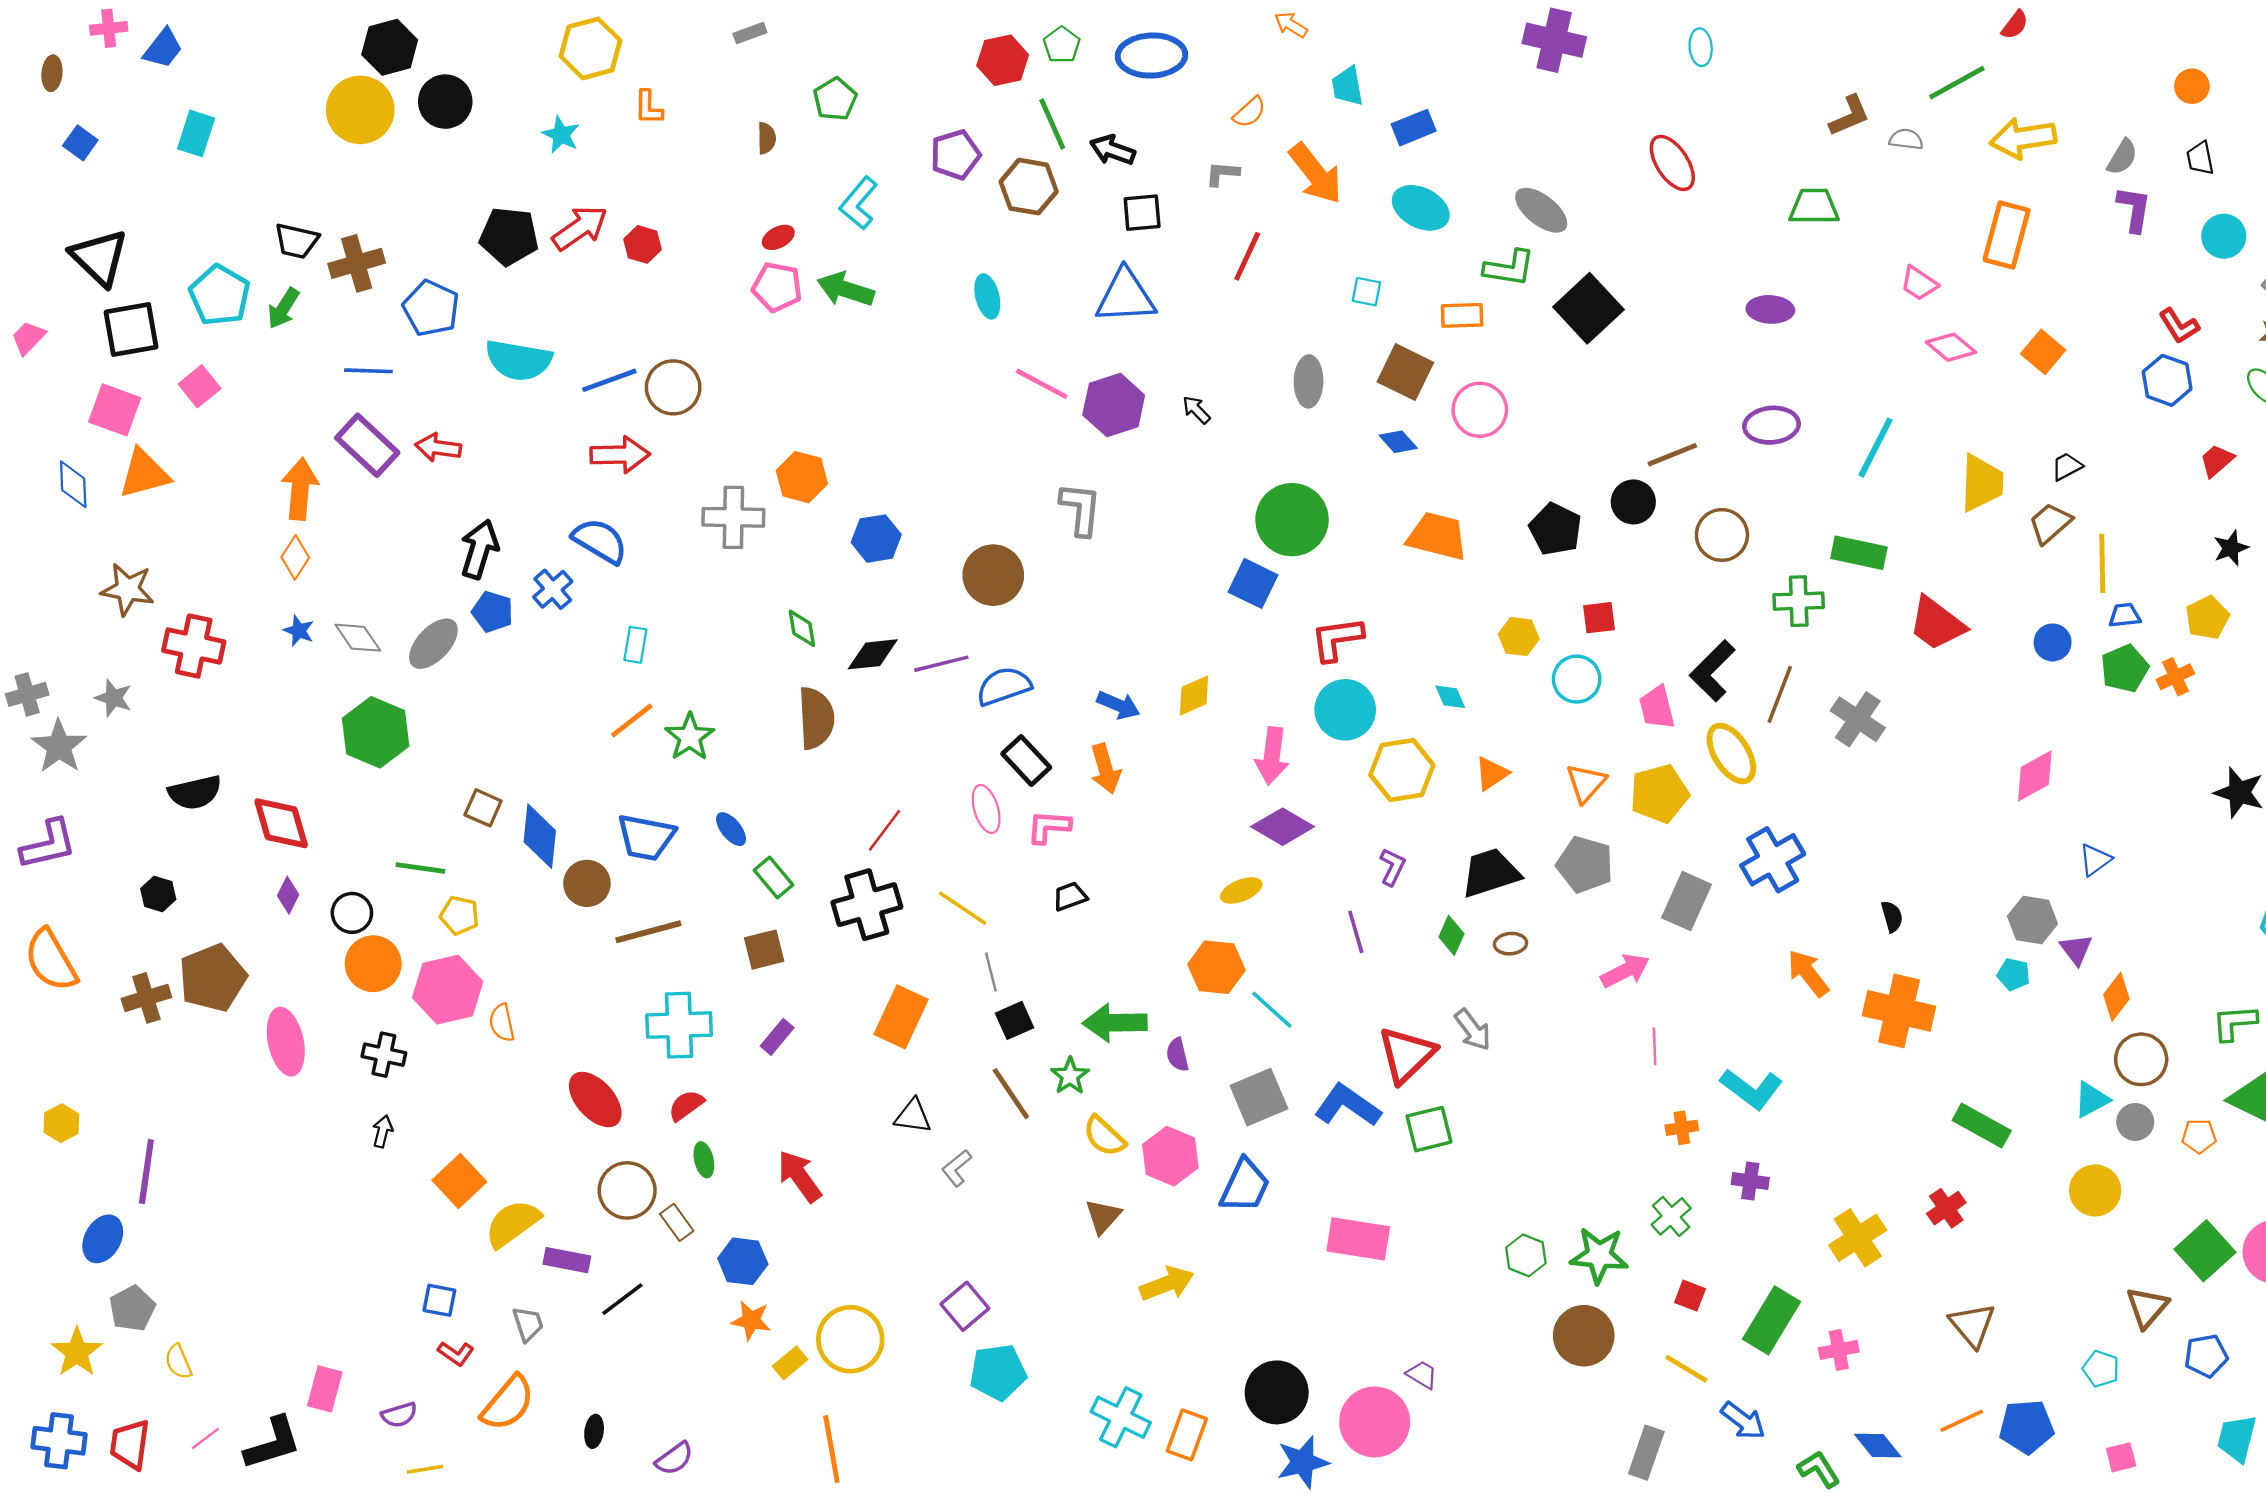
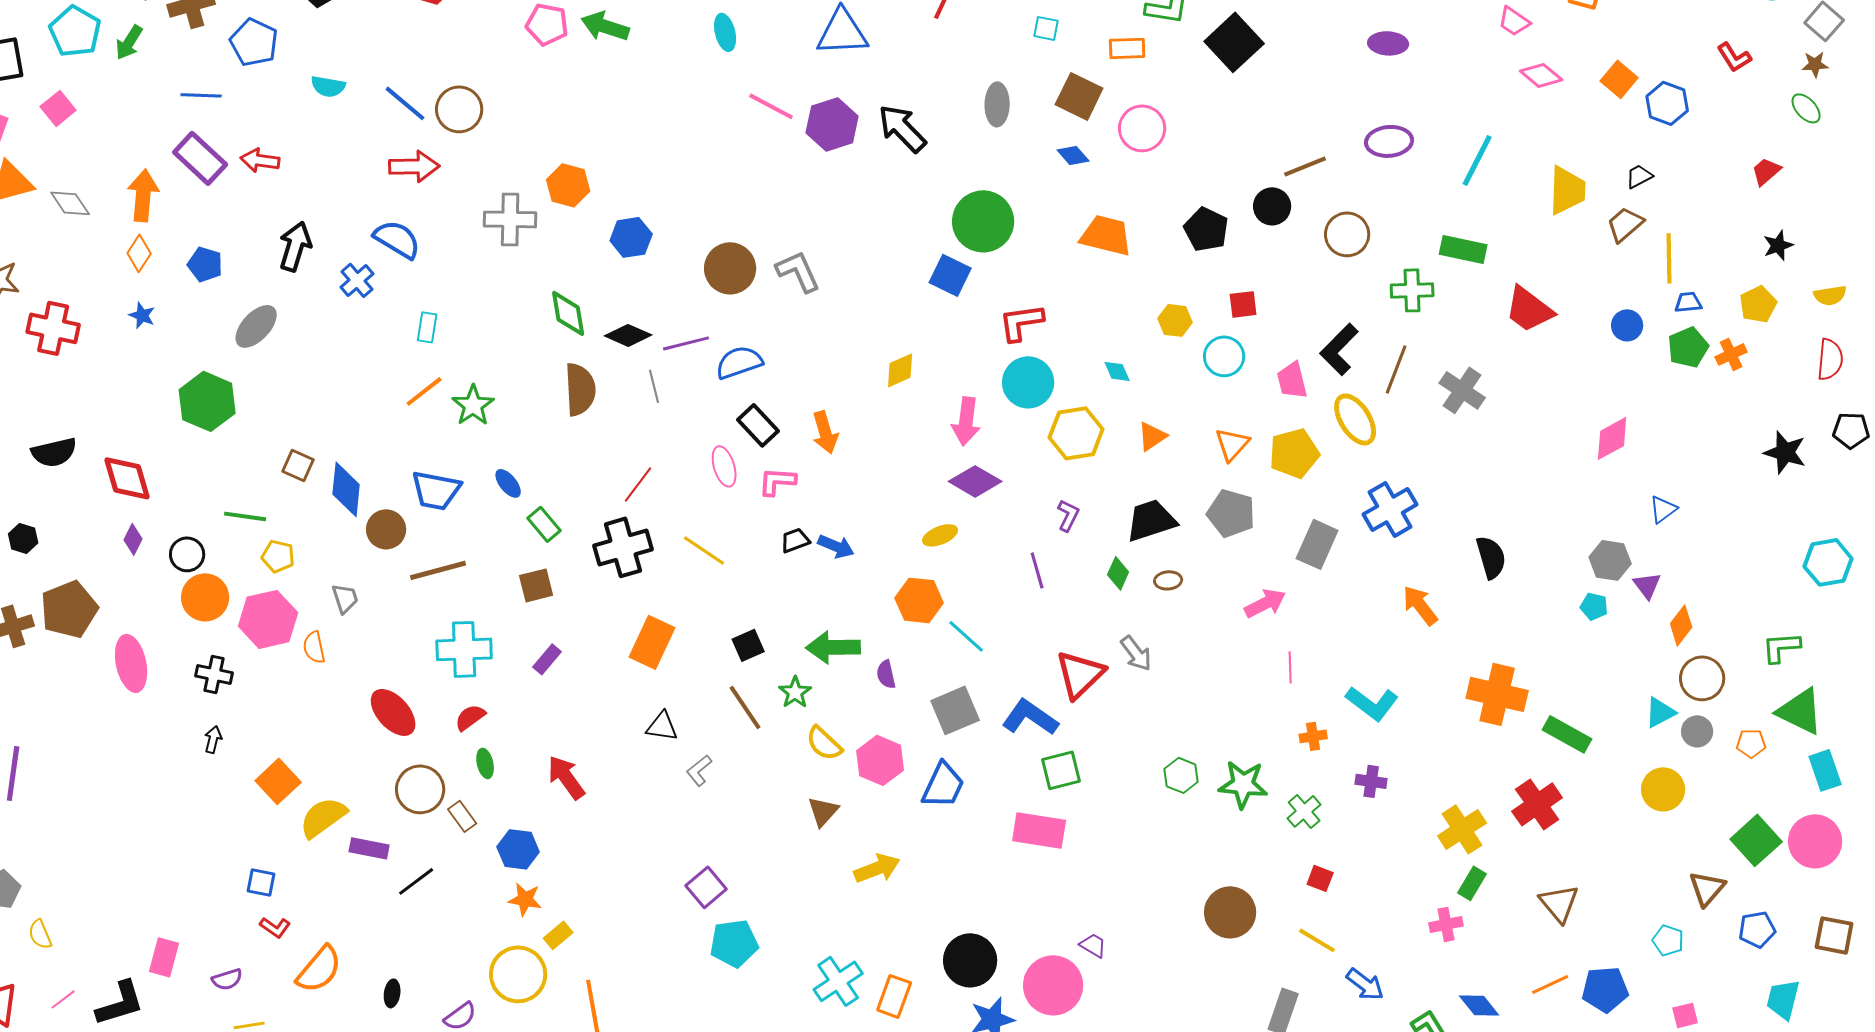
cyan semicircle: (518, 360) -> (328, 86), size x0.6
blue line: (609, 380) -> (405, 103), turned 60
blue hexagon: (2167, 380) -> (1667, 103), moved
black arrow: (1196, 410) -> (902, 128), size x2.0
gray L-shape: (1081, 509) -> (798, 271), moved, turned -30
blue pentagon: (492, 612) -> (205, 264), moved
green diamond: (802, 628) -> (568, 313), size x1.4
gray diamond: (358, 638) -> (70, 203), moved
black diamond: (873, 654) -> (628, 335), turned 30
blue arrow: (1118, 705) -> (836, 546), moved
black semicircle: (1892, 916) -> (1491, 557), size x1.6
gray line: (991, 972) -> (654, 386), moved
orange cross: (1899, 1011) -> (1497, 694), moved
green square: (1429, 1129) -> (1061, 770), moved
red cross: (1946, 1208) -> (1537, 804), size x1.5
green hexagon: (1526, 1255) -> (1181, 775), moved
green star: (1599, 1255) -> (1243, 784), moved
green rectangle: (1771, 1320) -> (1472, 883), moved, size x0.6
gray trapezoid: (528, 1324) -> (345, 598), moved
yellow circle: (850, 1339) -> (518, 974), moved
cyan cross: (1121, 1417) -> (838, 981), turned 30

